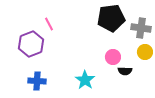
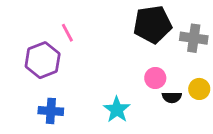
yellow circle: (145, 52) -> (199, 89), moved

